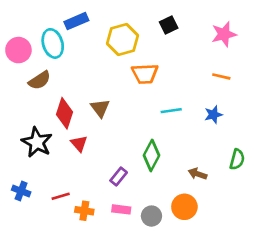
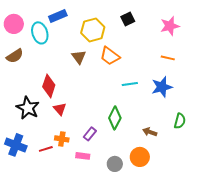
pink circle: (18, 50) -> (14, 24), moved
orange trapezoid: (145, 74) -> (110, 56), turned 40
brown semicircle: (40, 80) -> (15, 56), moved
brown triangle: (100, 108) -> (79, 57), moved
blue star: (213, 115) -> (162, 87), size x1.5
blue cross: (21, 191) -> (16, 145), size x1.5
pink rectangle: (121, 209) -> (83, 156), moved
orange cross: (84, 211) -> (62, 139), moved

